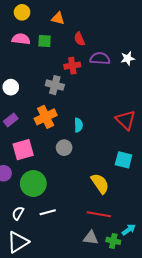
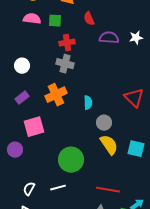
red cross: (72, 66) -> (67, 43), moved
gray circle: (64, 148) -> (104, 123), moved
cyan square: (124, 160) -> (136, 149), moved
green circle: (33, 184) -> (71, 160), moved
yellow semicircle: (100, 184) -> (109, 145), moved

